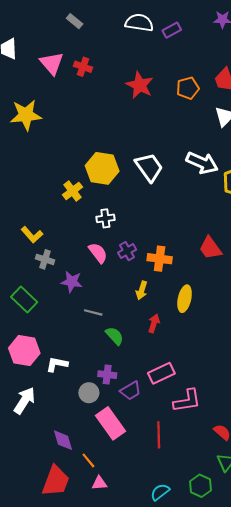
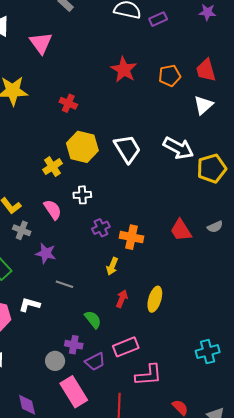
red cross: (83, 67) -> (68, 103), moved
pink semicircle: (98, 253) -> (53, 210), moved
yellow ellipse: (185, 299) -> (155, 299), moved
green semicircle: (115, 336) -> (93, 319), moved
white L-shape: (57, 364) -> (29, 305), moved

